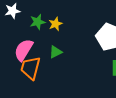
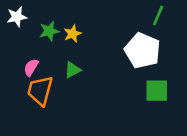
pink semicircle: (24, 50) -> (31, 67), size x0.6

